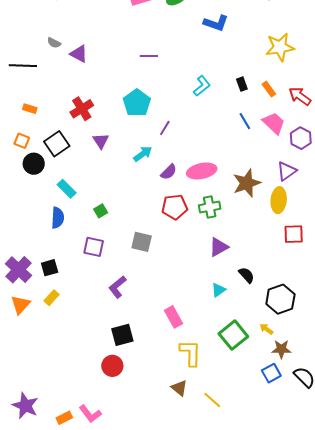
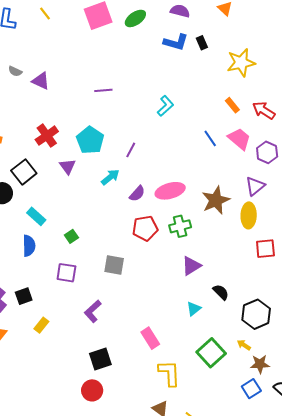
purple line: (149, 56) -> (103, 90), moved
black rectangle: (242, 84) -> (202, 43), moved
cyan pentagon: (137, 103) -> (90, 140), moved
yellow rectangle: (51, 298) -> (41, 325), moved

